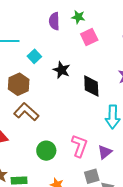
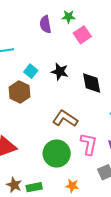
cyan square: (34, 56) -> (31, 71), moved
brown L-shape: (26, 112) -> (65, 119), moved
green circle: (46, 151) -> (57, 154), size x1.4

